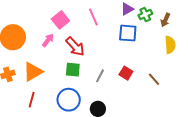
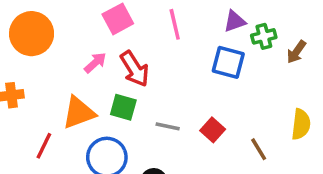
pink arrow: (48, 40) -> (95, 63), moved
yellow semicircle: (170, 45) -> (301, 124), moved
orange triangle: (33, 72) -> (79, 113), moved
gray line: (100, 76) -> (168, 126), turned 64

